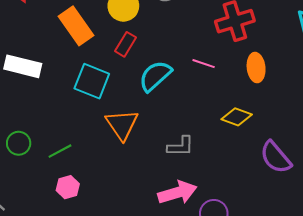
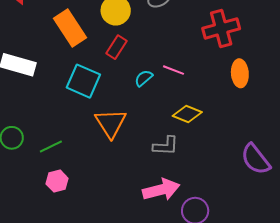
pink line: (204, 64) -> (173, 70), moved
cyan semicircle: (155, 76) -> (144, 78), size x0.6
yellow diamond: (237, 117) -> (187, 114), moved

